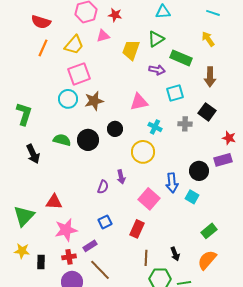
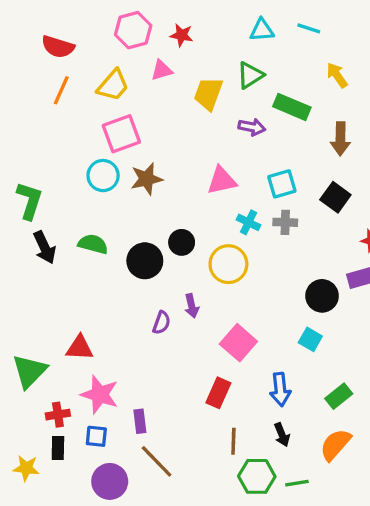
cyan line: (213, 13) -> (309, 28), moved
cyan square: (175, 93) -> (282, 184), moved
gray cross: (185, 124) -> (285, 222), moved
black circle: (115, 129) -> (182, 242), moved
black circle: (88, 140) -> (145, 261), moved
black arrow: (33, 154) -> (45, 247), moved
blue arrow: (172, 183) -> (280, 389), moved
blue square: (105, 222) -> (96, 436), moved, turned 32
pink star: (66, 230) -> (100, 395), turned 30
purple rectangle: (90, 246) -> (140, 421), turned -64
yellow star: (22, 251) -> (26, 468), moved
red cross: (69, 257) -> (58, 415), moved

